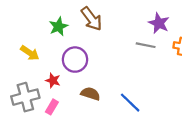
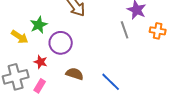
green star: (58, 26) -> (39, 25), moved
gray line: (146, 45) -> (125, 30), turned 60

